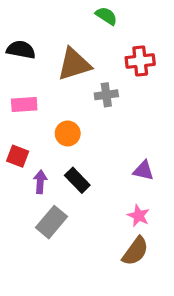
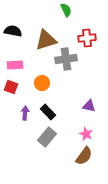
green semicircle: (106, 16) -> (66, 10), turned 32
gray cross: (106, 95) -> (66, 59), size x1.5
red square: (18, 156) -> (11, 87), moved
gray rectangle: (52, 222) -> (47, 137), moved

